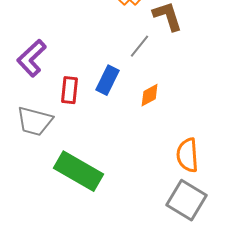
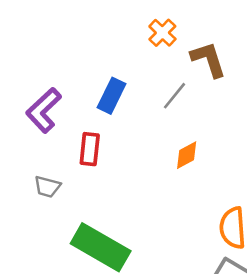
blue rectangle: (108, 80) -> (111, 96), moved
gray trapezoid: (35, 121) -> (47, 187), size x0.6

